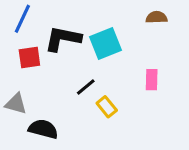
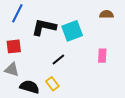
red square: (29, 58) -> (14, 46), moved
yellow rectangle: (107, 107) -> (52, 84), moved

